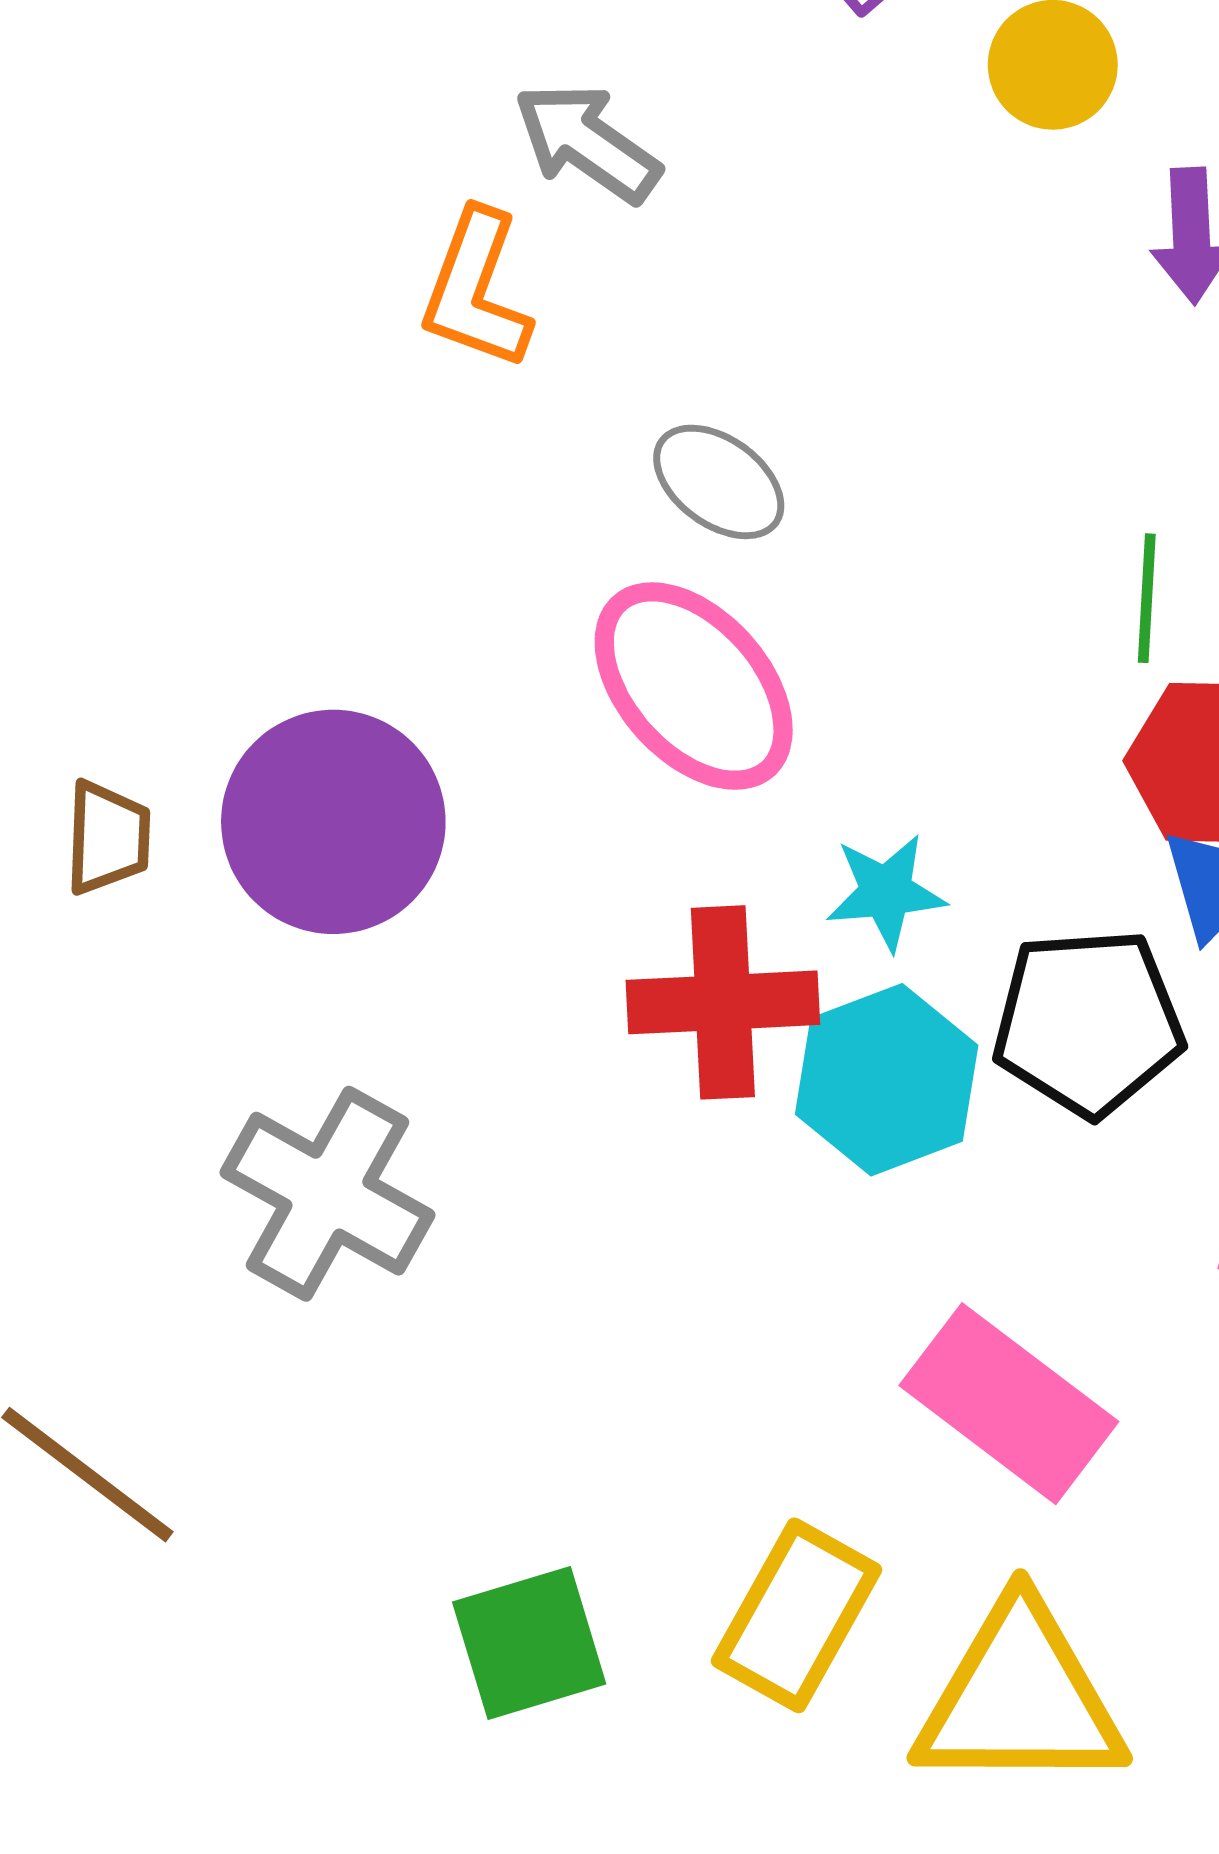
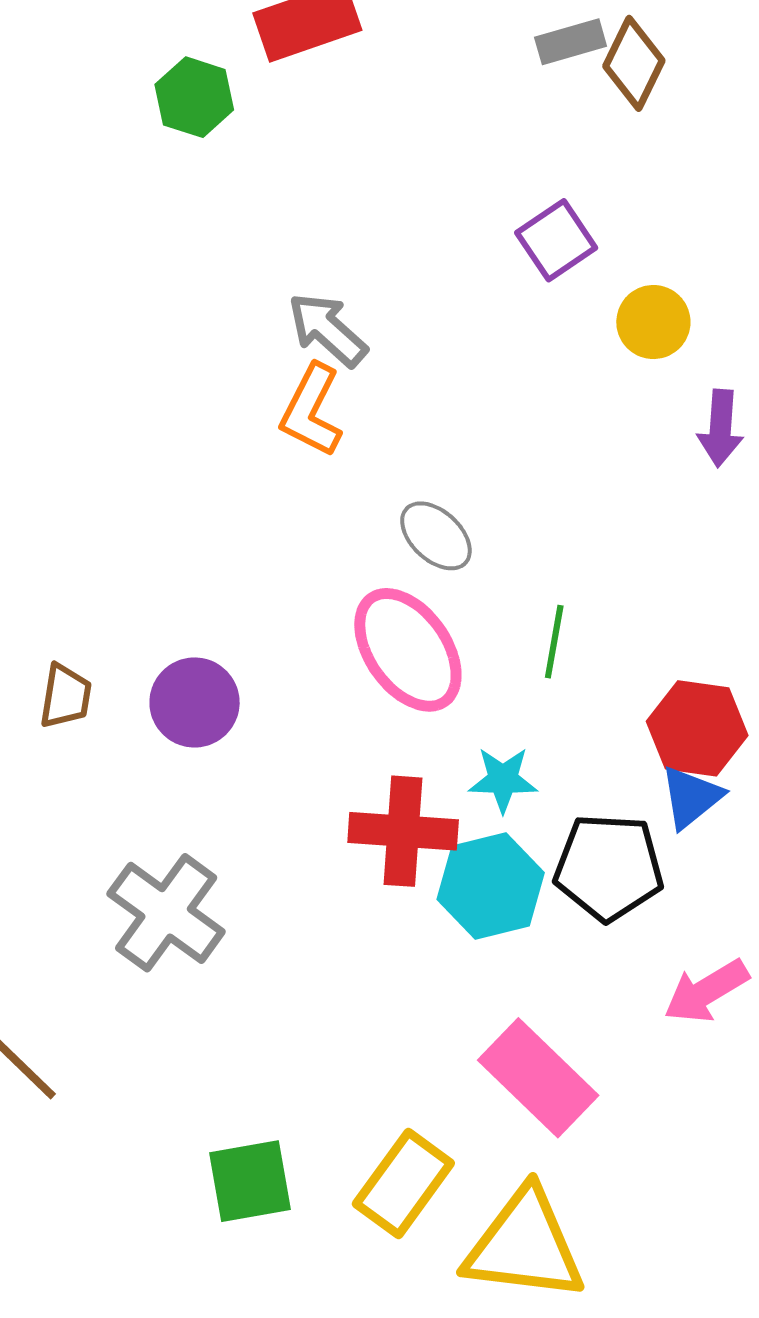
gray arrow: (587, 143) -> (328, 330), moved
green line: (1147, 598) -> (554, 642), moved
purple circle: (333, 822) -> (195, 702), size x0.7

